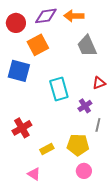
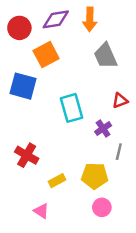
orange arrow: (74, 16) -> (90, 19), turned -90
red cross: (22, 128) -> (27, 155), turned -30

